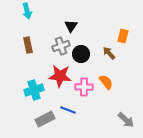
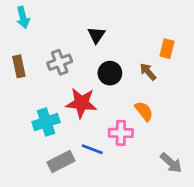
cyan arrow: (27, 11) -> (23, 17), moved
brown rectangle: (28, 45) -> (19, 66), moved
gray cross: (61, 46) -> (60, 62), moved
pink cross: (84, 87) -> (121, 133), moved

